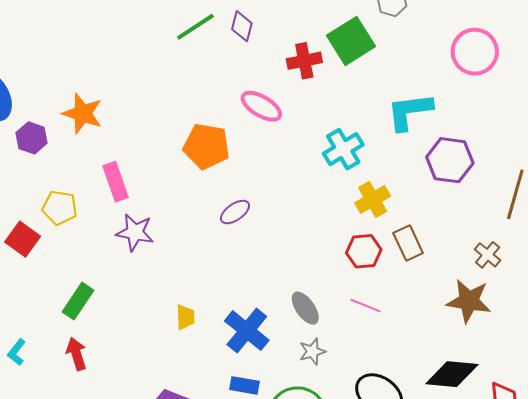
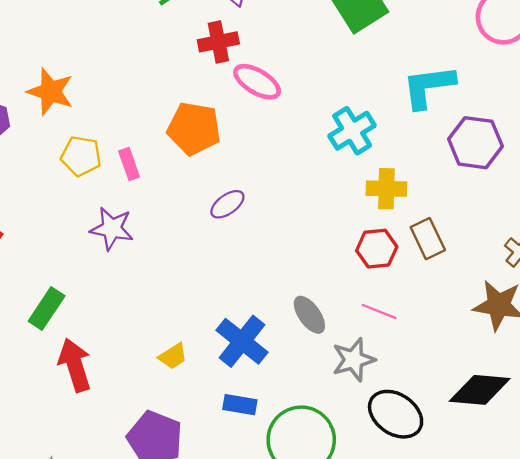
red cross: (304, 61) -> (218, 42), moved
pink rectangle: (116, 182) -> (129, 164), moved, size x0.7
yellow cross: (373, 199) -> (386, 189), turned 32
yellow pentagon: (60, 208) -> (81, 156), moved
yellow trapezoid: (185, 317) -> (173, 356), moved, turned 60
gray star: (312, 351) -> (354, 360), moved, size x1.4
red arrow: (76, 354) -> (75, 365), moved, size x1.4

